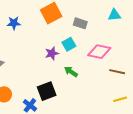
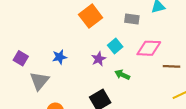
blue star: (14, 23) -> (60, 57), moved
gray rectangle: (80, 23) -> (132, 19), moved

